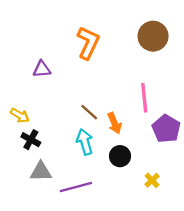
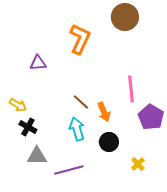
brown circle: (153, 36) -> (125, 17), moved

